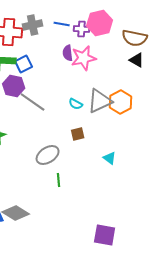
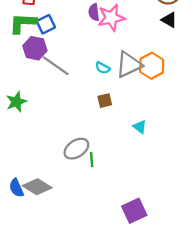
gray ellipse: (48, 155) -> (76, 149), moved
green line: (59, 180) -> (92, 160), moved
purple square: (105, 235) -> (134, 211), turned -35

